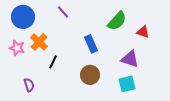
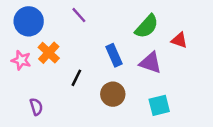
purple triangle: (130, 59) -> (150, 63), moved
black line: (53, 62) -> (76, 78), moved

